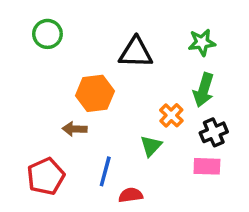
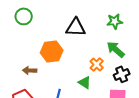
green arrow: (204, 90) -> (116, 49), turned 114
brown arrow: (75, 129) -> (30, 70), moved
green triangle: (151, 146) -> (85, 82), turned -40

